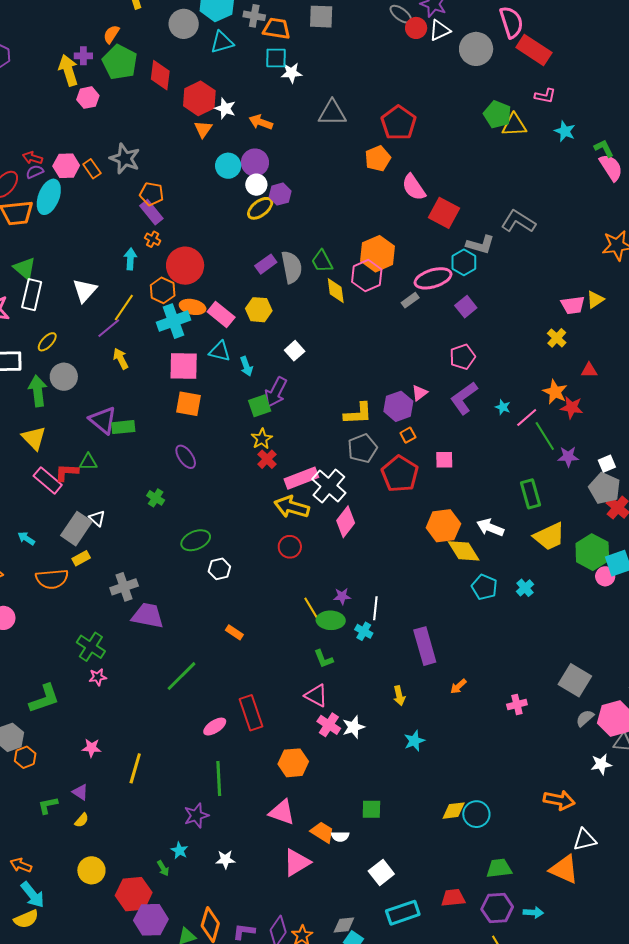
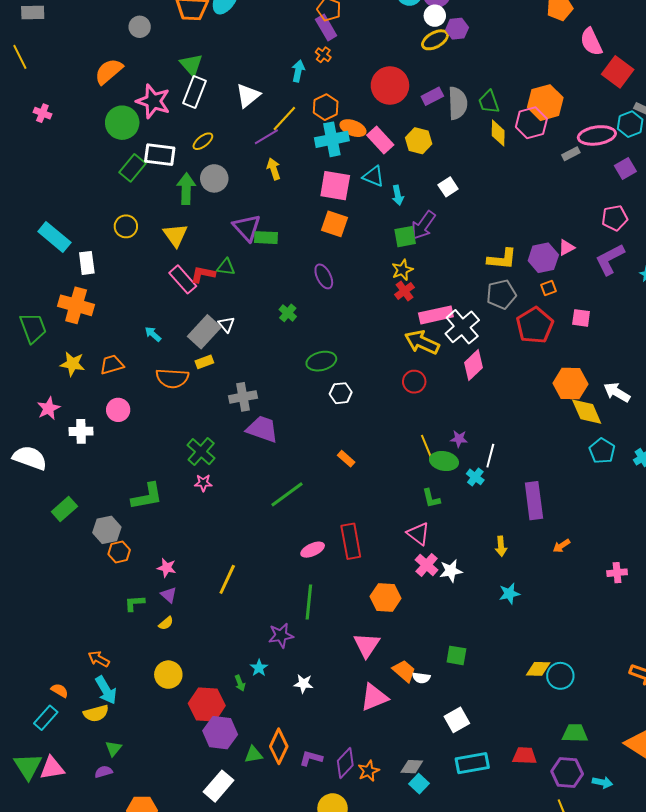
red circle: (185, 266) -> (390, 85), moved
pink star: (92, 748) -> (167, 568), moved
pink triangle: (282, 812) -> (367, 645), turned 36

